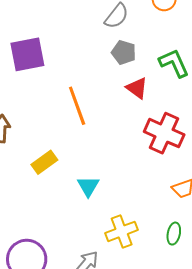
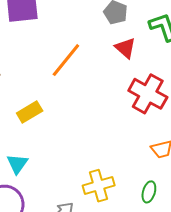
orange line: (77, 106) -> (66, 60), turned 54
cyan triangle: (88, 186) -> (17, 164), moved

